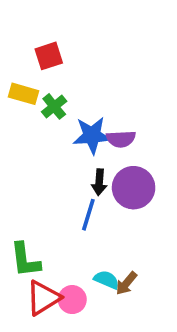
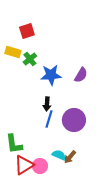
purple semicircle: (121, 139) -> (81, 75), moved, turned -56
black arrow: (99, 182) -> (47, 104), moved
purple circle: (134, 188) -> (74, 120), moved

